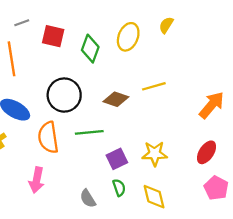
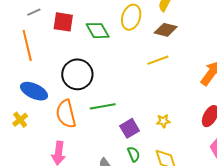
green diamond: (90, 49) -> (98, 31), turned -45
brown diamond: (116, 99) -> (166, 30), moved
yellow star: (155, 154) -> (163, 121), size x0.6

